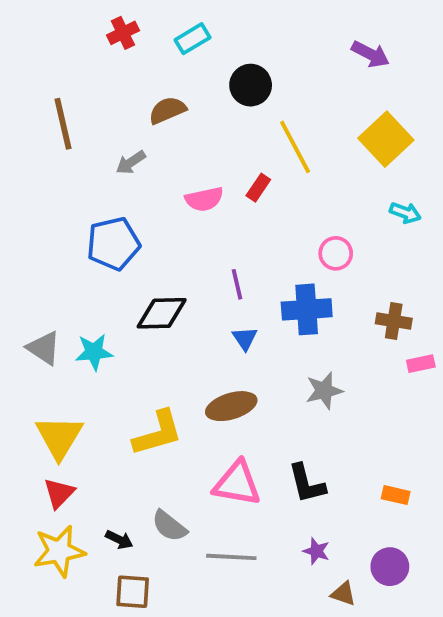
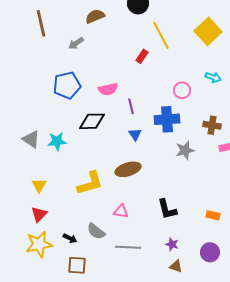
pink semicircle: (204, 199) -> (108, 89), moved
cyan arrow: (405, 213) -> (213, 77), moved
gray star: (324, 391) -> (185, 150), moved
yellow triangle: (59, 437) -> (39, 185), size x0.6
pink triangle: (237, 483) -> (121, 211), moved, size x0.6
brown triangle: (343, 594) -> (176, 266), moved

